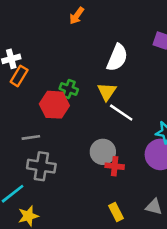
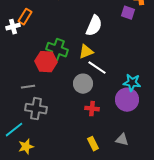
orange rectangle: (19, 76) -> (25, 17), moved
green cross: (69, 89) -> (57, 50), size x1.5
yellow triangle: (107, 92) -> (86, 52), turned 35
gray circle: (103, 152) -> (83, 84), moved

